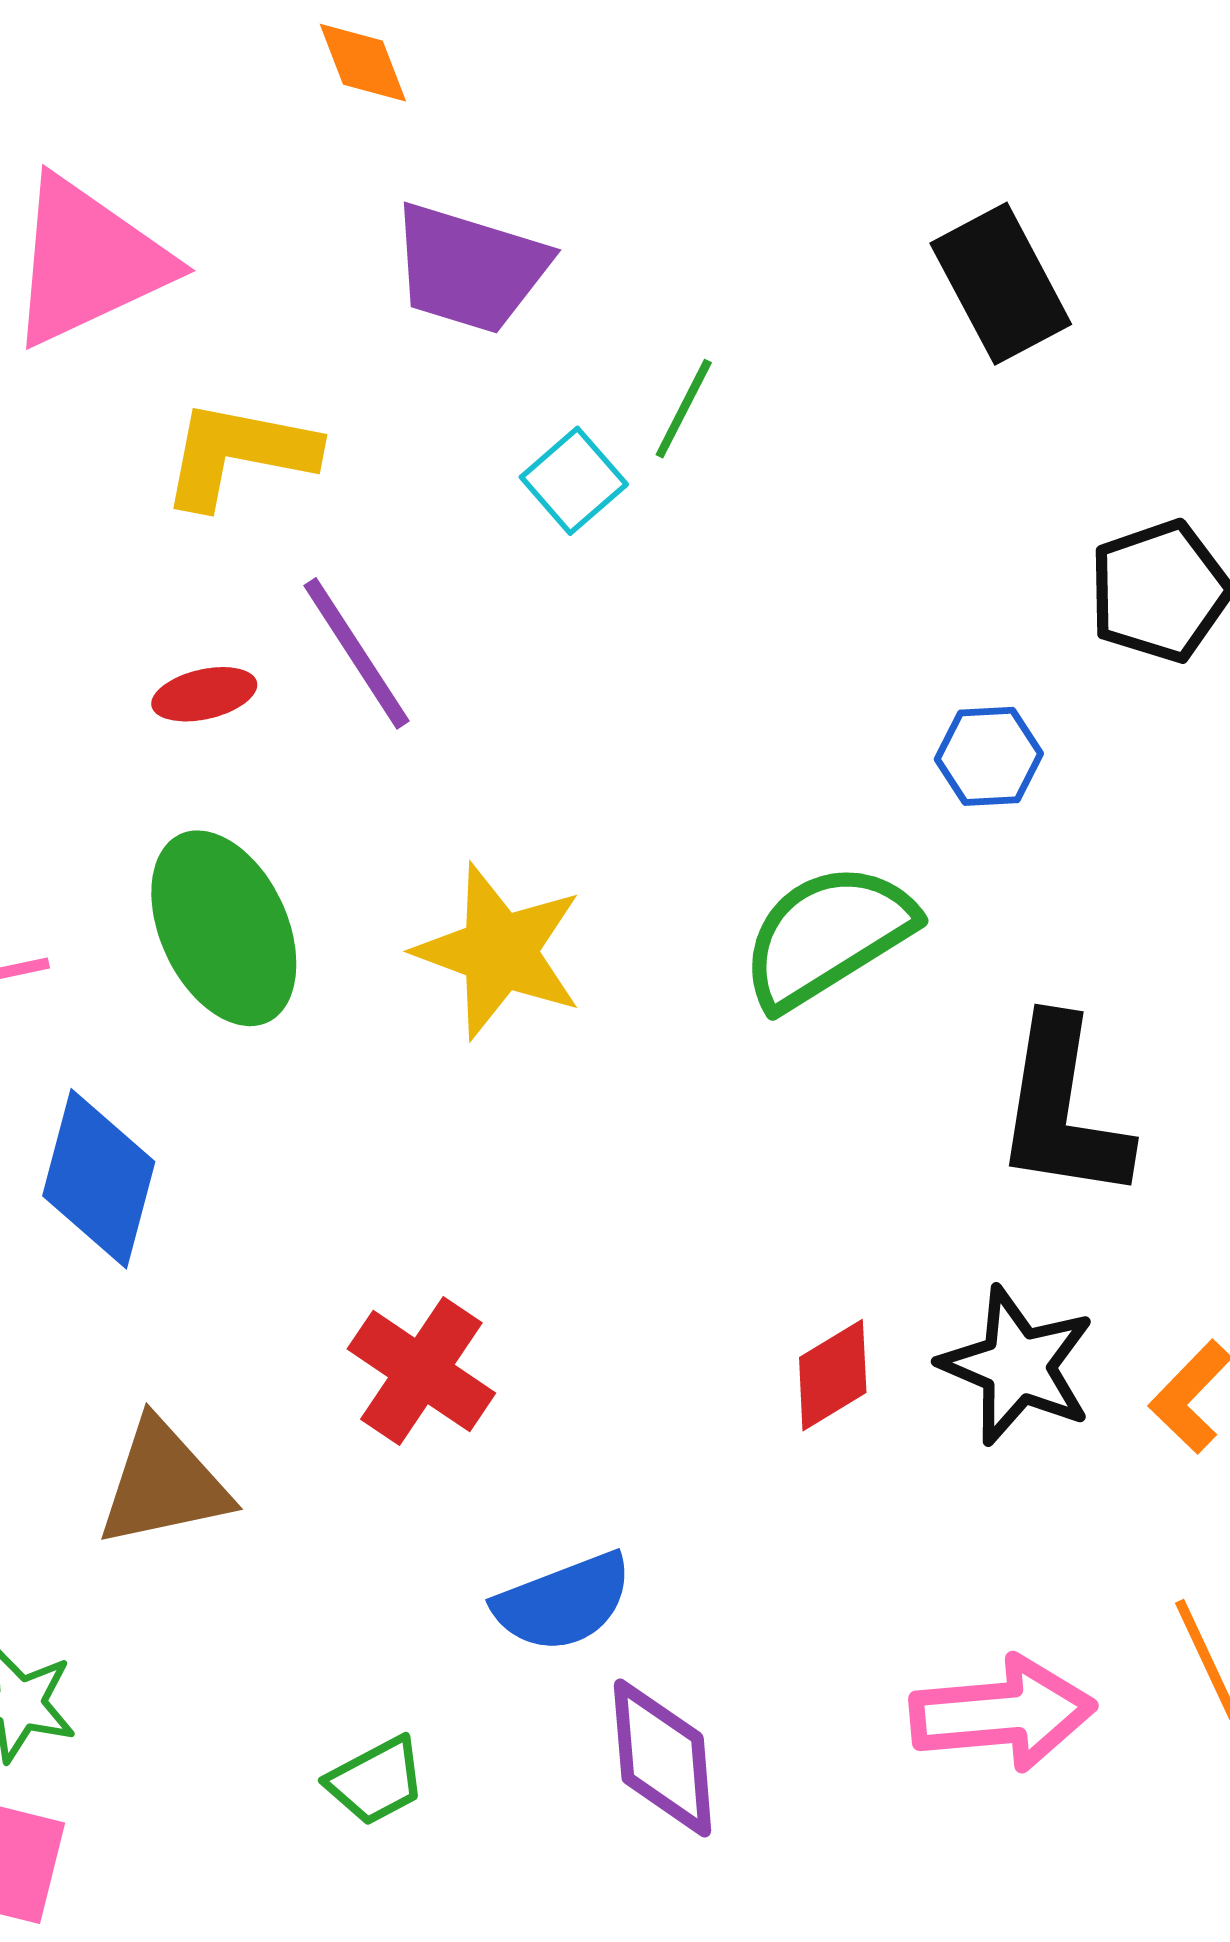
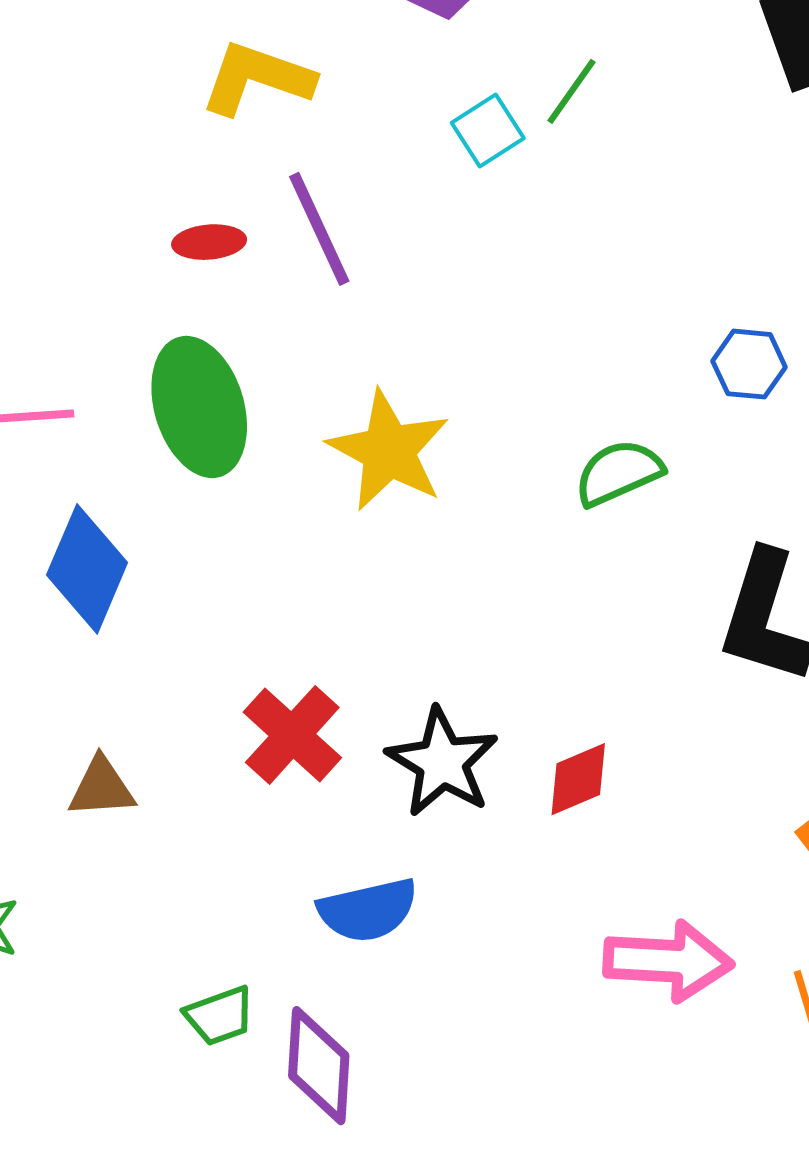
green semicircle: (827, 936) -> (619, 473), size x0.7
black star: (1017, 1366) -> (442, 762), moved
brown triangle: (164, 1484) -> (102, 788), size x0.7
pink arrow: (1002, 1713) -> (668, 961), moved
purple diamond: (663, 1758) -> (319, 1066), moved

